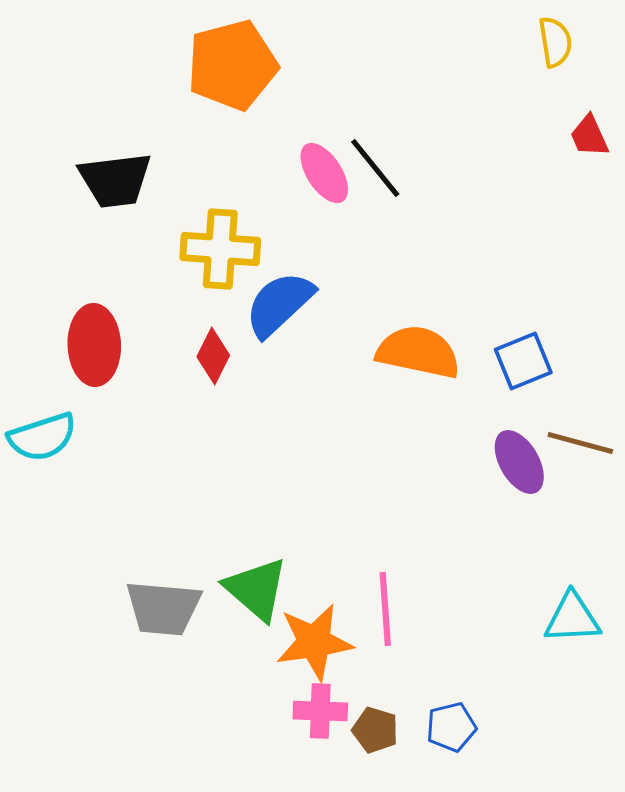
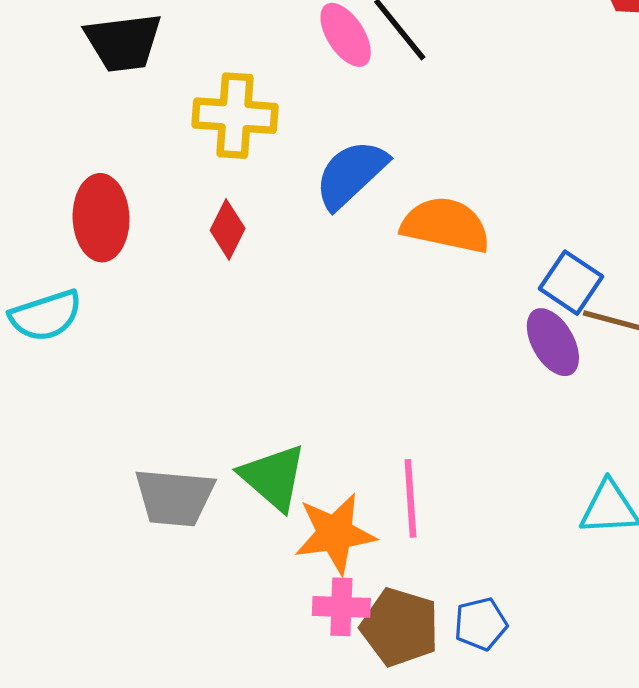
blue semicircle: (279, 304) -> (351, 174), moved
blue square: (523, 361) -> (571, 283), moved, turned -34
brown pentagon: (375, 730) -> (400, 627), size x1.6

